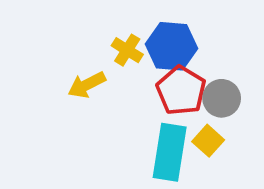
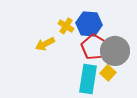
gray circle: (222, 98) -> (115, 51), size x1.5

